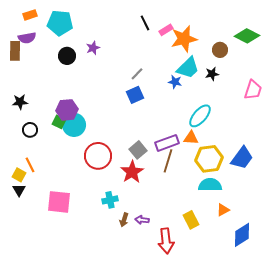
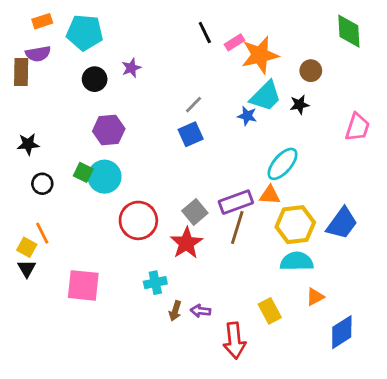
green diamond: (247, 36) -> (349, 31), moved, turned 60
purple hexagon: (67, 110) -> (109, 130), moved

